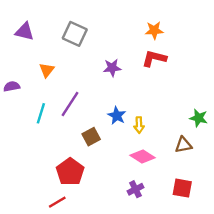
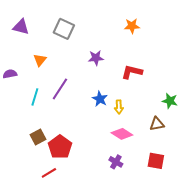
red L-shape: (154, 58) -> (132, 72), moved
brown square: (91, 137) -> (38, 137), moved
purple cross: (136, 189) -> (116, 162), turned -32

